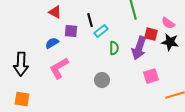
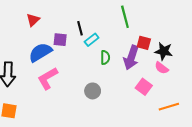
red triangle: (55, 12) -> (33, 20), moved, turned 48
pink semicircle: (168, 23) -> (162, 68), moved
blue semicircle: (52, 43) -> (40, 52), size x1.6
pink square: (151, 76) -> (144, 87), turned -35

